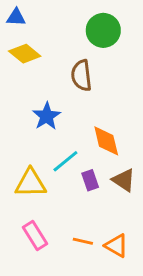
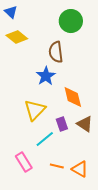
blue triangle: (16, 17) -> (11, 12), turned 40
blue star: (47, 116) -> (46, 76), moved
cyan line: (65, 161) -> (45, 139), moved
yellow triangle: (31, 183) -> (35, 110), moved, turned -45

